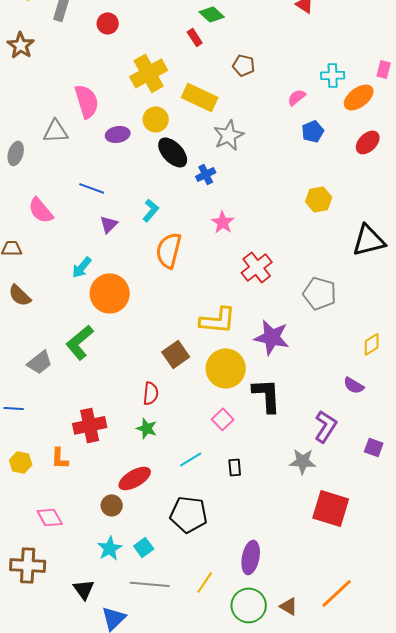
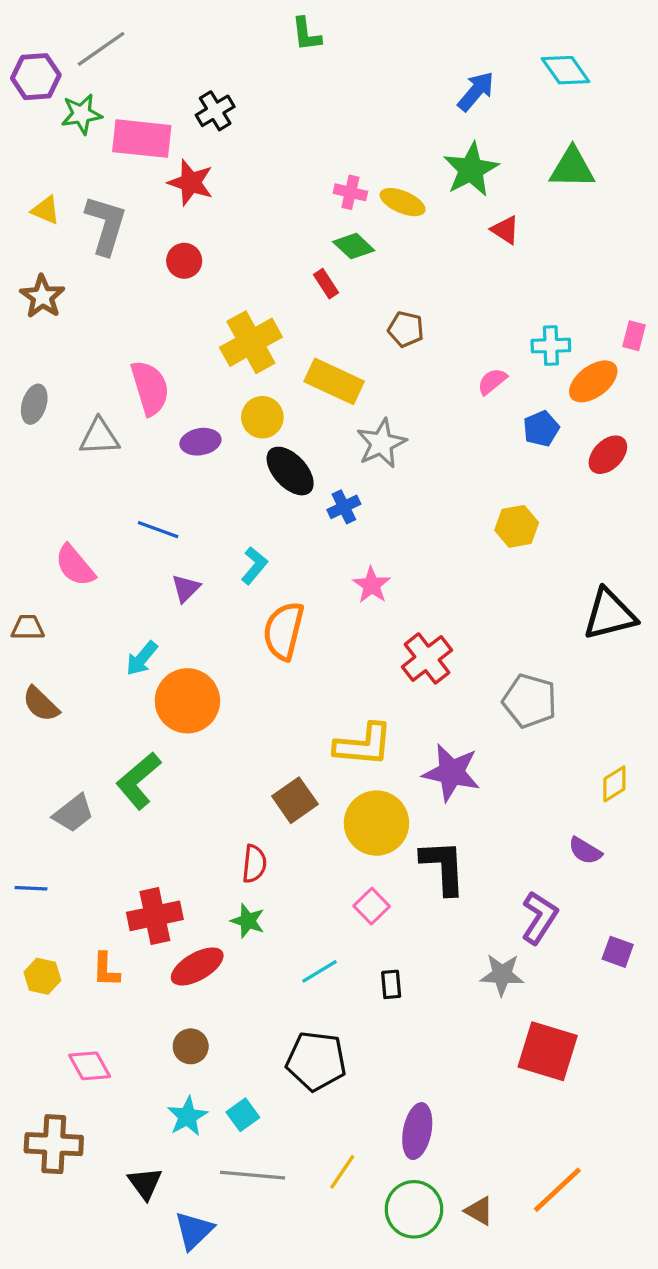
blue pentagon: (313, 131) -> (541, 429), moved
gray ellipse: (16, 153) -> (34, 404), moved
yellow hexagon: (319, 199) -> (517, 526), moved
red ellipse: (135, 478) -> (197, 966), moved

